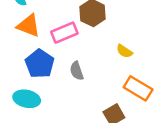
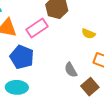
gray semicircle: (77, 71) -> (71, 70), moved

